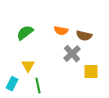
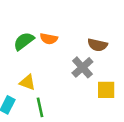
orange semicircle: (61, 31) -> (49, 39), moved
yellow triangle: (28, 66) -> (28, 82), turned -40

